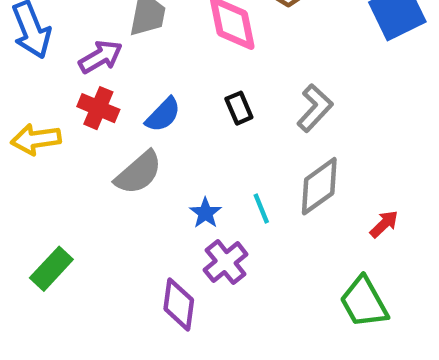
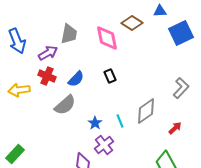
gray L-shape: (315, 108) -> (181, 88), moved
green rectangle: (51, 269) -> (15, 154), moved

